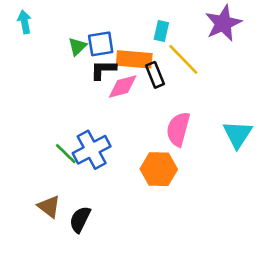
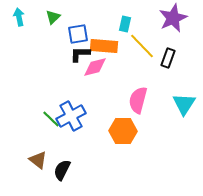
green triangle: (77, 46) -> (53, 17), moved
black rectangle: (155, 75) -> (168, 58), moved, turned 42

